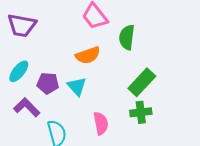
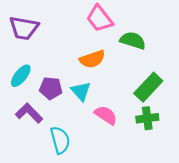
green semicircle: (127, 37) -> (133, 40), turned 100
pink semicircle: (101, 123) -> (106, 115), moved, turned -45

